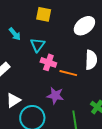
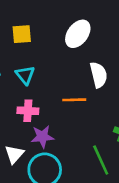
pink cross: (48, 62) -> (28, 111), moved
purple star: (55, 96) -> (42, 137), moved

